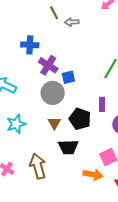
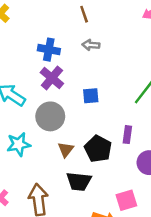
gray arrow: (72, 22) -> (91, 45), moved
purple cross: (48, 65) -> (52, 78), moved
gray circle: (53, 93) -> (50, 116), moved

